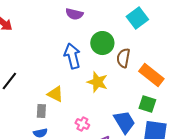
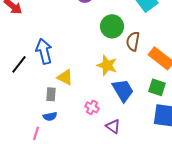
blue arrow: (72, 56) -> (44, 51), moved
blue trapezoid: (124, 122) -> (123, 90), moved

